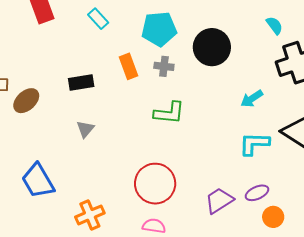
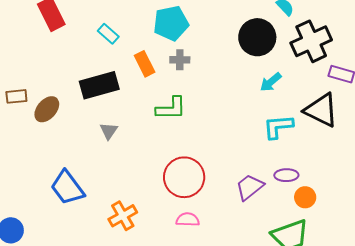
cyan rectangle: (98, 19) -> (108, 34), moved
black circle: (212, 47) -> (257, 37), moved
black rectangle: (81, 83) -> (99, 85), size x1.5
green L-shape: (169, 113) -> (171, 108), moved
purple ellipse: (257, 193) -> (286, 175), turned 30

